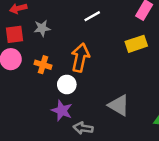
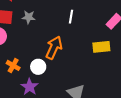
white line: (92, 16) -> (71, 17), turned -64
orange cross: (43, 65) -> (13, 65), moved

